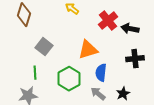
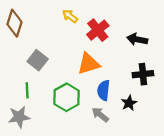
red cross: (108, 21) -> (98, 30), moved
black star: (123, 94) -> (129, 103), moved

